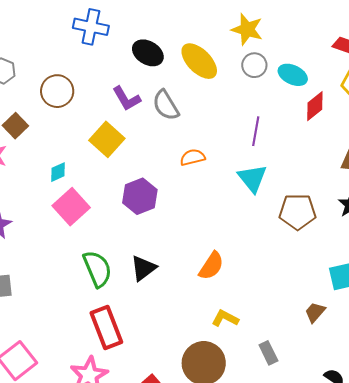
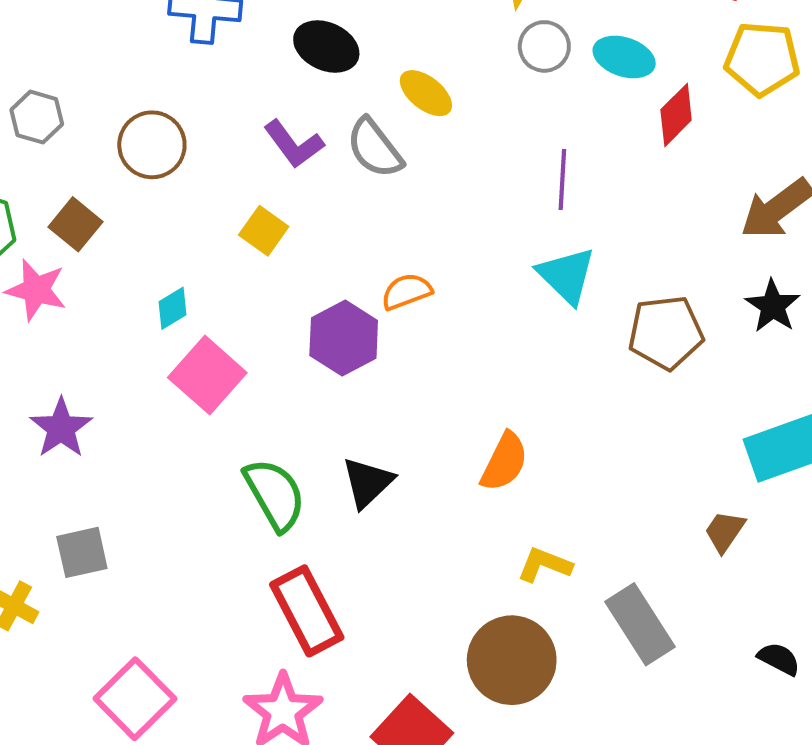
yellow ellipse: (199, 61) -> (426, 93), moved, size x0.7
yellow square: (107, 139) -> (264, 231), size x0.7
orange semicircle: (193, 157) -> (407, 291), moved
gray rectangle: (268, 353) -> (640, 624), size x1.6

